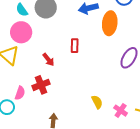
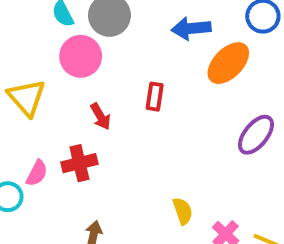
orange ellipse: (110, 23) -> (228, 63), turned 30
pink circle: (21, 32) -> (81, 56), moved

